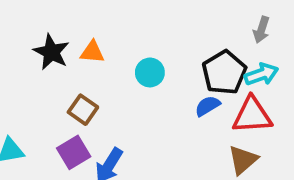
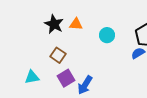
brown square: (83, 110) -> (58, 55), moved

